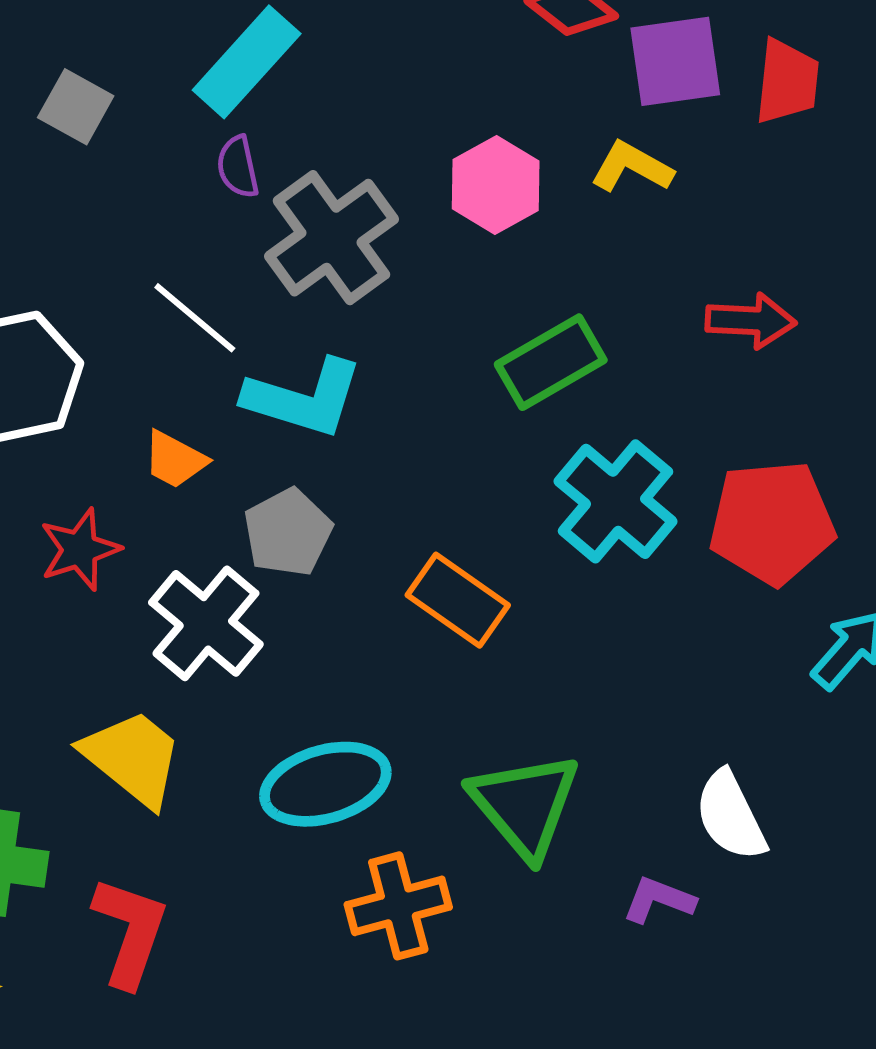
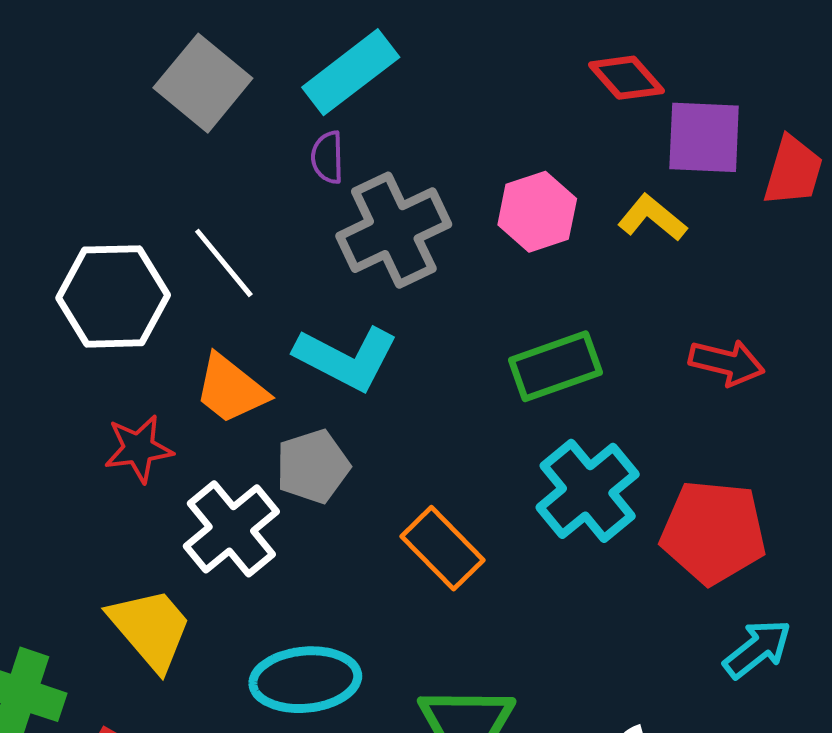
gray square: (76, 107) -> (203, 83), size x1.5
white line: (195, 318) -> (224, 263), moved
orange trapezoid: (175, 460) -> (231, 389), size x1.4

